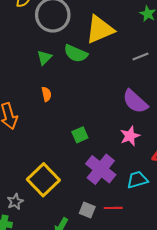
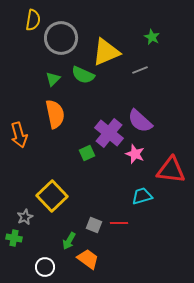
gray line: (140, 57) -> (140, 70), moved
orange semicircle: (46, 94) -> (55, 114), size x2.0
pink star: (130, 136) -> (135, 154), turned -30
purple cross: (101, 169) -> (109, 133), moved

